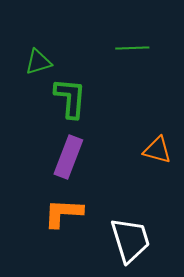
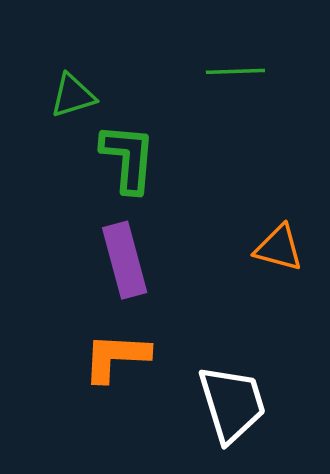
purple rectangle: (68, 157) -> (125, 260), turned -36

